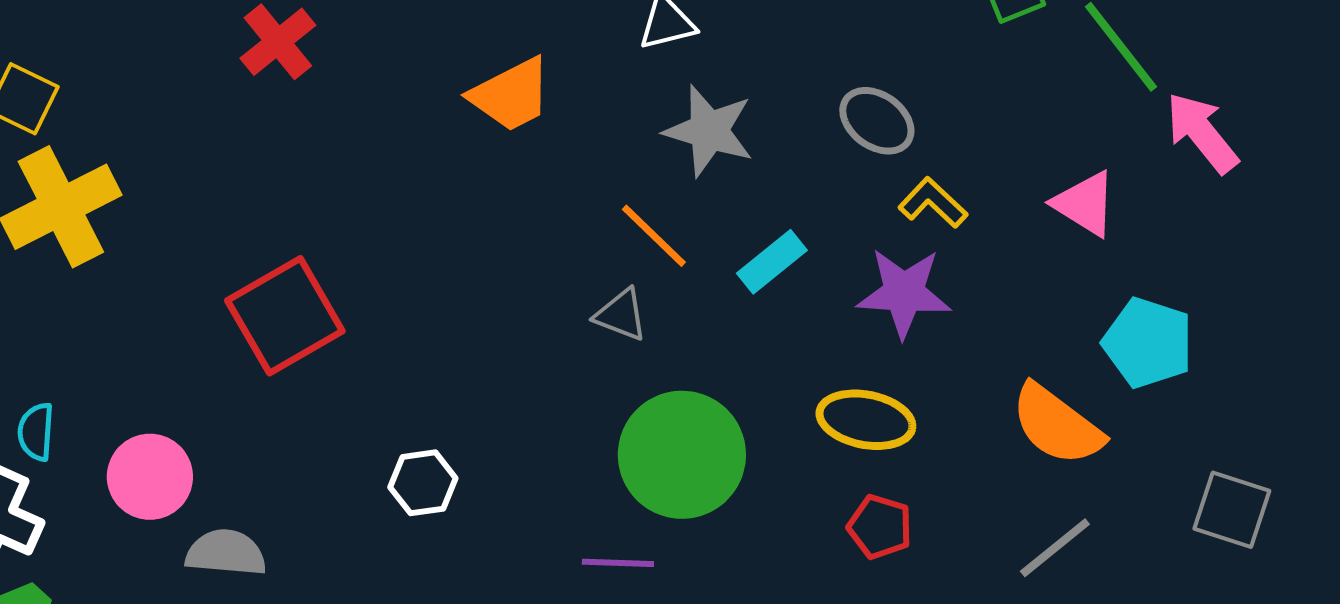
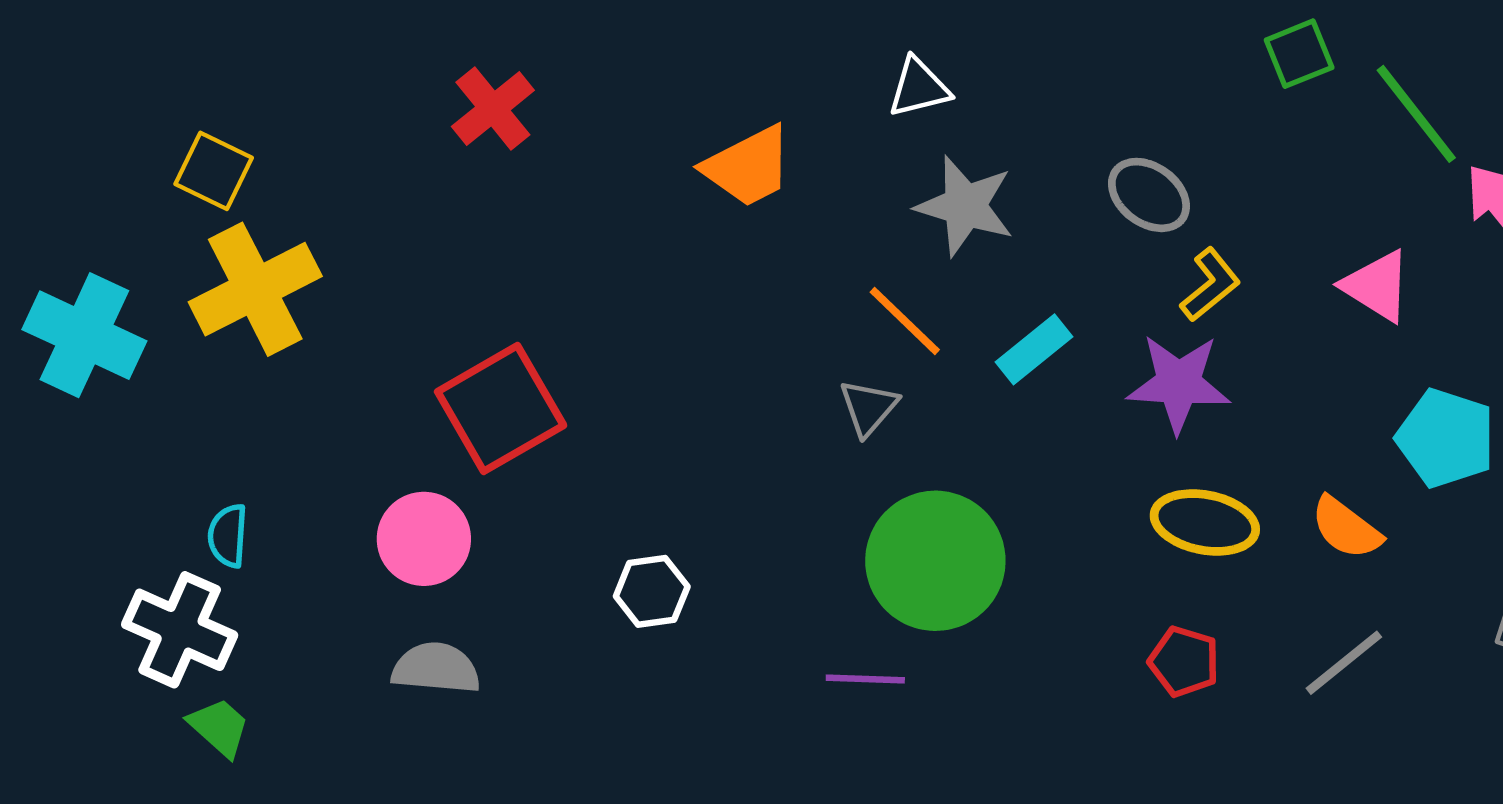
yellow L-shape: (933, 203) -> (1210, 285), turned 98
gray triangle: (621, 315) -> (869, 407), turned 50
yellow ellipse: (866, 420) -> (1205, 522), moved
orange semicircle: (1057, 425) -> (1346, 528), size x0.7
pink circle: (150, 477) -> (424, 539), moved
red pentagon: (880, 527) -> (1184, 662), moved

